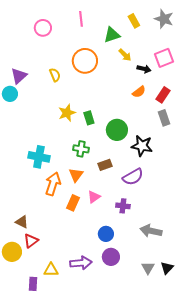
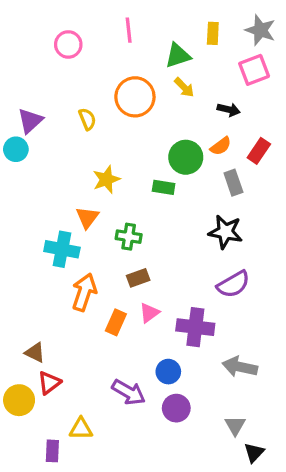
yellow rectangle: (134, 21) -> (213, 33), turned 32
yellow arrow: (125, 55) -> (184, 87), moved
pink square: (164, 58) -> (254, 70), moved
green rectangle: (89, 118) -> (164, 187), moved, turned -64
gray rectangle: (164, 118) -> (233, 183), moved
green circle: (117, 130) -> (186, 157), moved
brown rectangle: (105, 165) -> (138, 278), moved
orange triangle: (76, 175) -> (87, 218), moved
purple semicircle: (133, 177) -> (233, 284), moved
purple cross: (123, 206) -> (195, 327), size x1.6
purple arrow: (81, 263) -> (129, 392), moved, turned 35
black triangle: (167, 268) -> (254, 453), moved

